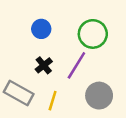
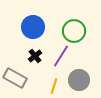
blue circle: (41, 29) -> (33, 27), size x1.5
yellow line: (53, 101) -> (54, 86), moved

